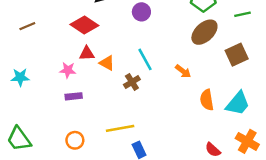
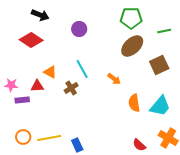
red triangle: (87, 53) -> (37, 86), moved
pink star: (68, 70) -> (11, 85), moved
yellow line: (120, 128) -> (49, 138), moved

